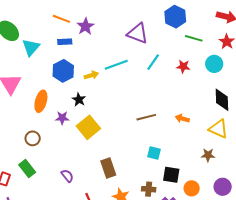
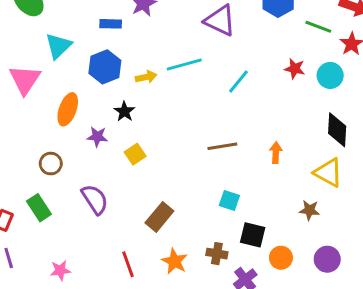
green line: (194, 38) -> (318, 27), moved
cyan triangle: (31, 47) -> (58, 46), moved
cyan line: (153, 62) -> (239, 81), moved
red star: (183, 66) -> (295, 69), moved
orange arrow: (182, 119) -> (276, 153), turned 72
yellow square: (88, 127) -> (135, 154), size x0.6
brown rectangle: (108, 168) -> (159, 217), turned 54
purple semicircle: (67, 176) -> (95, 199), moved, size x1.5

